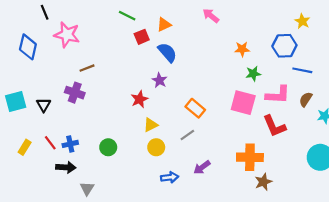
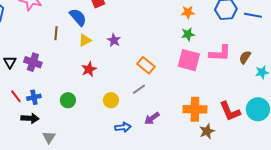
blue semicircle: (167, 52) -> (78, 17), moved
brown line: (87, 68) -> (56, 33), moved, turned -64
blue line: (302, 70) -> (253, 15), moved
green star: (253, 74) -> (188, 34), moved
purple cross: (75, 93) -> (33, 62), moved
red star: (139, 99) -> (89, 69), moved
yellow triangle: (151, 125) -> (85, 40), moved
red L-shape: (274, 126) -> (230, 111), moved

